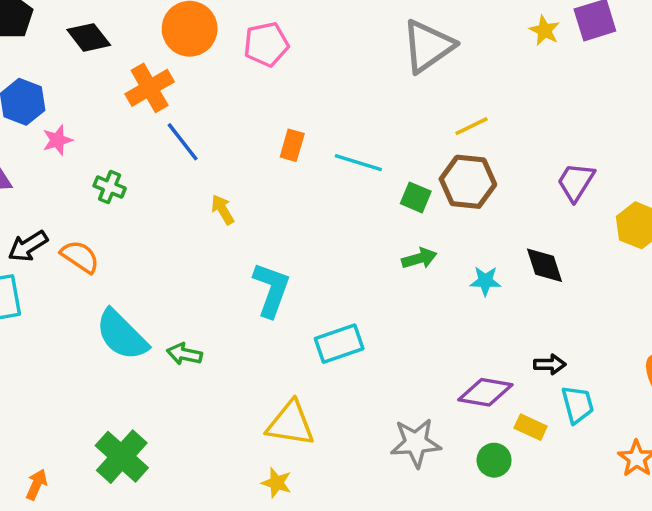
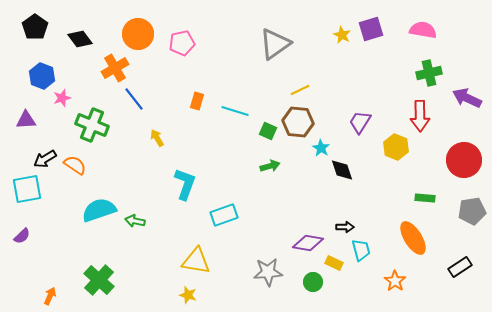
green cross: (110, 187) -> (92, 125), size x1.8
cyan star: (485, 281) -> (321, 148), moved, turned 30
cyan semicircle: (122, 335) -> (99, 210), turned 116

